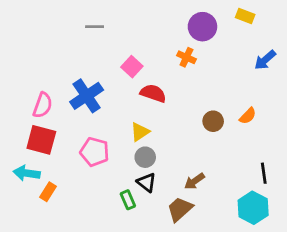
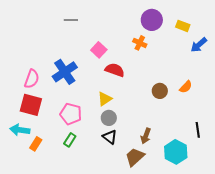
yellow rectangle: (245, 16) -> (183, 26), moved
brown arrow: (194, 181) -> (146, 136), turned -35
green rectangle: (128, 200) -> (70, 140), moved, turned 56
cyan hexagon: (253, 208) -> (176, 152), moved

